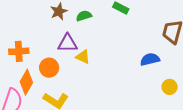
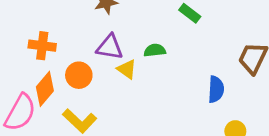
green semicircle: (84, 16) -> (155, 50), moved
blue semicircle: (150, 59) -> (216, 89), turned 96

